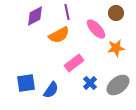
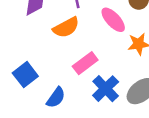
blue square: (26, 83) -> (25, 75), moved, turned -30
blue cross: (90, 83) -> (106, 89), size x1.5

